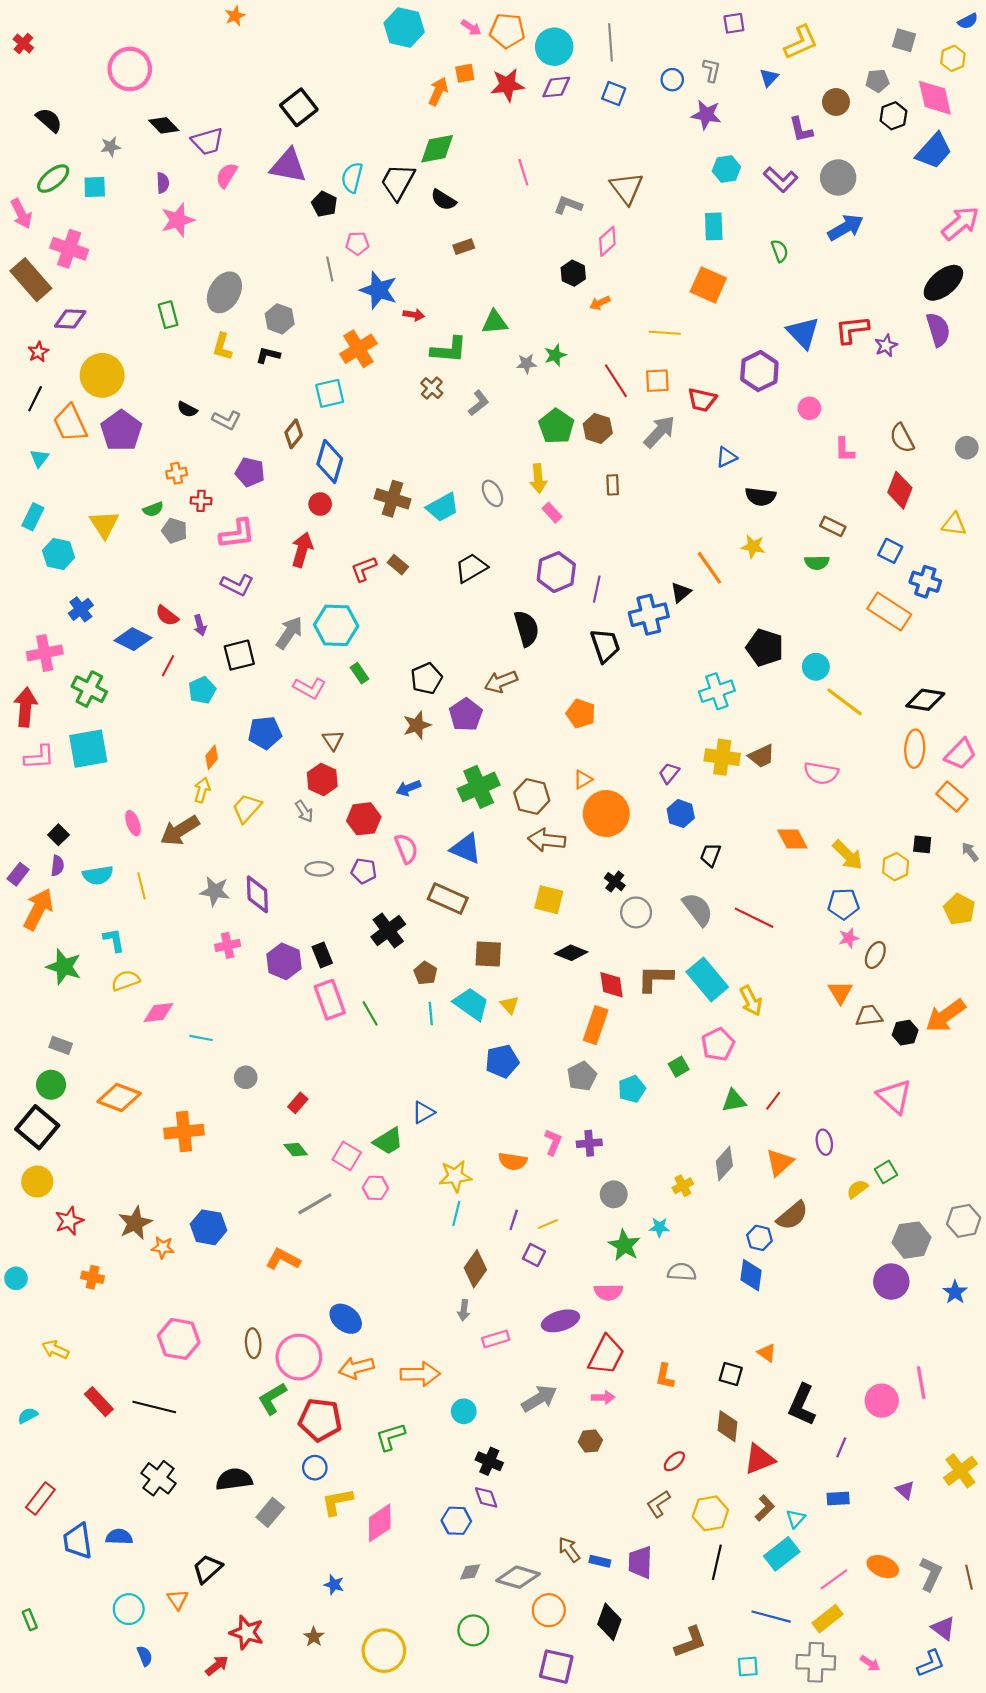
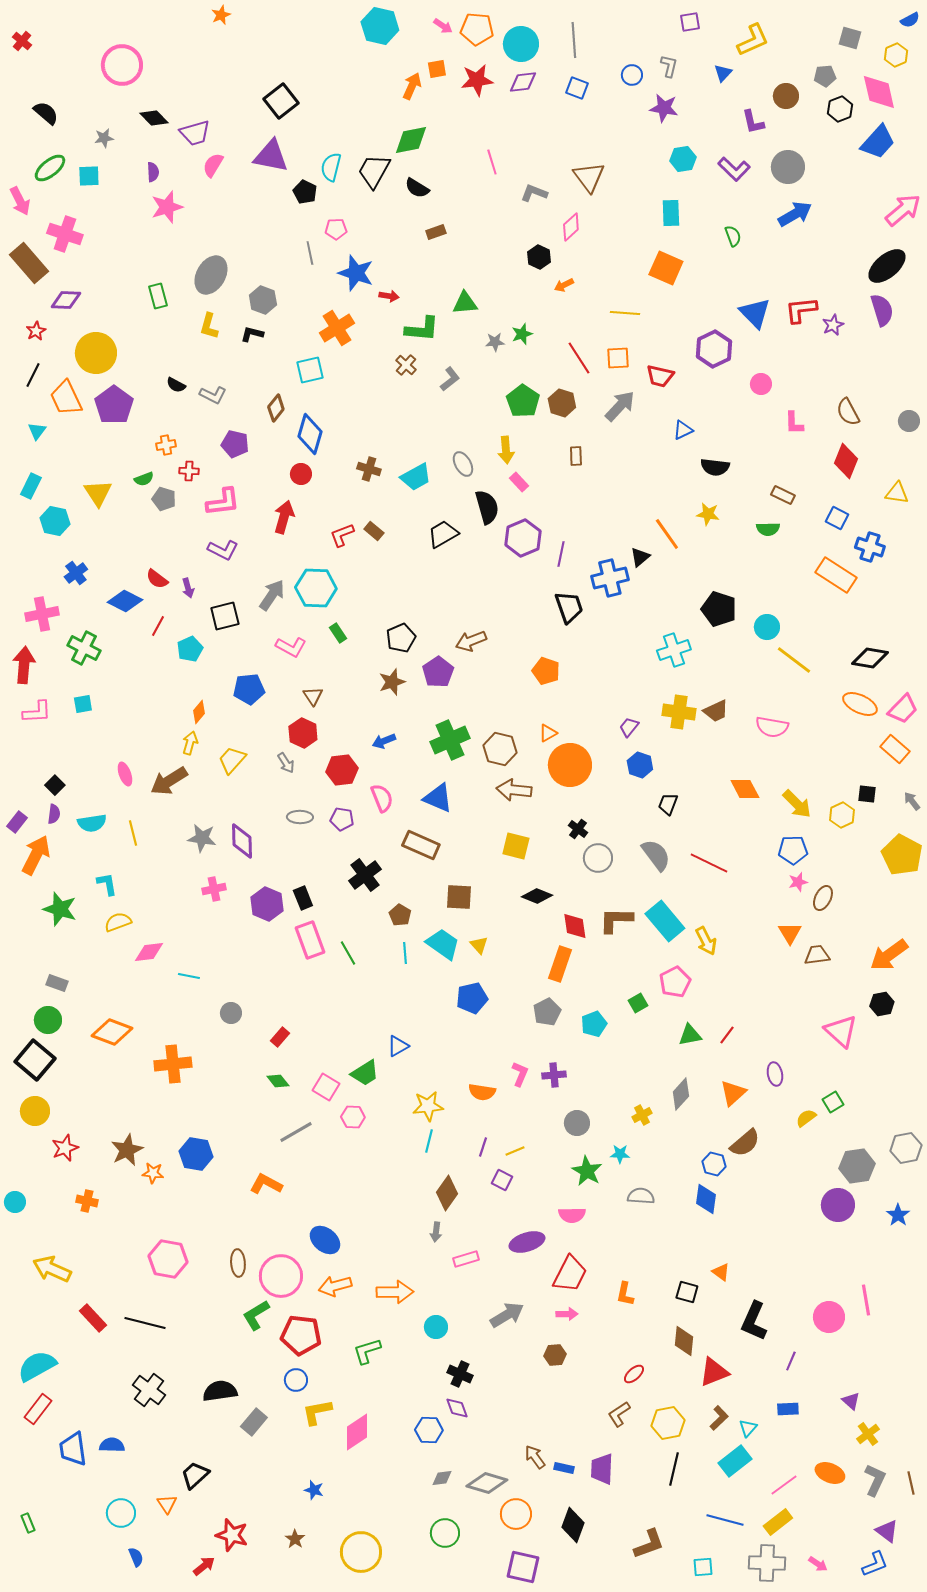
brown cross: (392, 499) -> (369, 469), size x0.7
black semicircle: (526, 628) -> (487, 507), moved
cyan square: (88, 749) -> (83, 704), size x0.5
orange ellipse: (915, 749) -> (860, 704), turned -68
yellow pentagon: (959, 909) -> (902, 855), size x1.4
black hexagon: (905, 1033) -> (882, 1004), moved
yellow arrow: (55, 1350) -> (52, 1269), size x1.5
cyan semicircle: (28, 1416) -> (37, 1366), moved, size x2.0
yellow cross: (960, 1471) -> (868, 1434), moved, size x0.7

